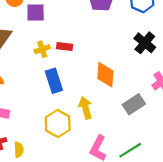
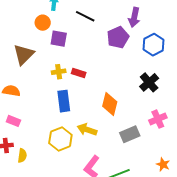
yellow arrow: (85, 108) -> (87, 130), turned -66

